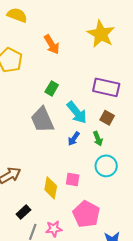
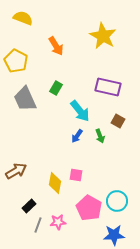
brown square: (107, 118) -> (118, 121), moved
gray trapezoid: (42, 120) -> (25, 99), moved
cyan circle: (106, 166) -> (117, 201), moved

